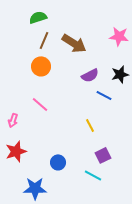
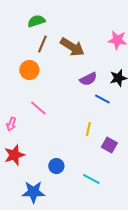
orange circle: (41, 66) -> (29, 70), moved
yellow line: (90, 125) -> (88, 129), turned 40
purple square: (103, 155) -> (109, 145), moved, turned -35

